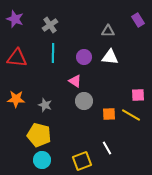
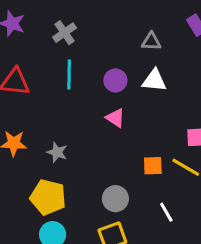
pink triangle: (75, 81) -> (115, 118), moved
gray circle: (84, 101) -> (115, 199), moved
white line: (107, 148) -> (166, 212), moved

